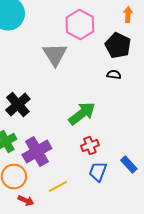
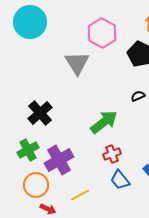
black semicircle: (114, 74) -> (138, 96), moved, turned -32
blue trapezoid: (98, 172) -> (120, 180), turned -60

